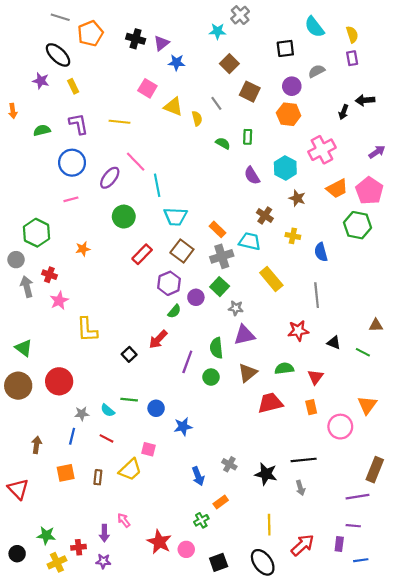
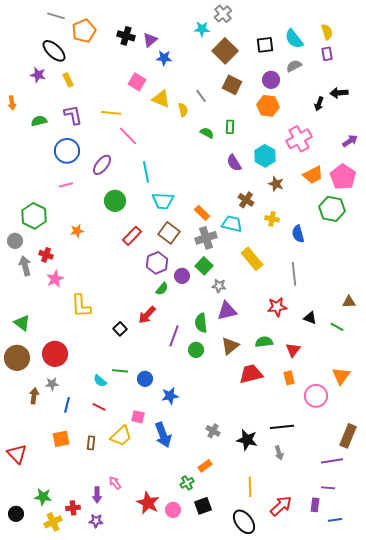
cyan semicircle: (314, 27) -> (294, 39), moved
brown square: (229, 64) -> (225, 51), moved, size x1.4
pink line: (136, 162) -> (128, 136), moved
gray star: (82, 414) -> (52, 384), moved
brown arrow: (36, 445) -> (34, 396), moved
blue arrow: (198, 476) -> (163, 435), moved, size x1.4
black square: (219, 562) -> (203, 506), moved

